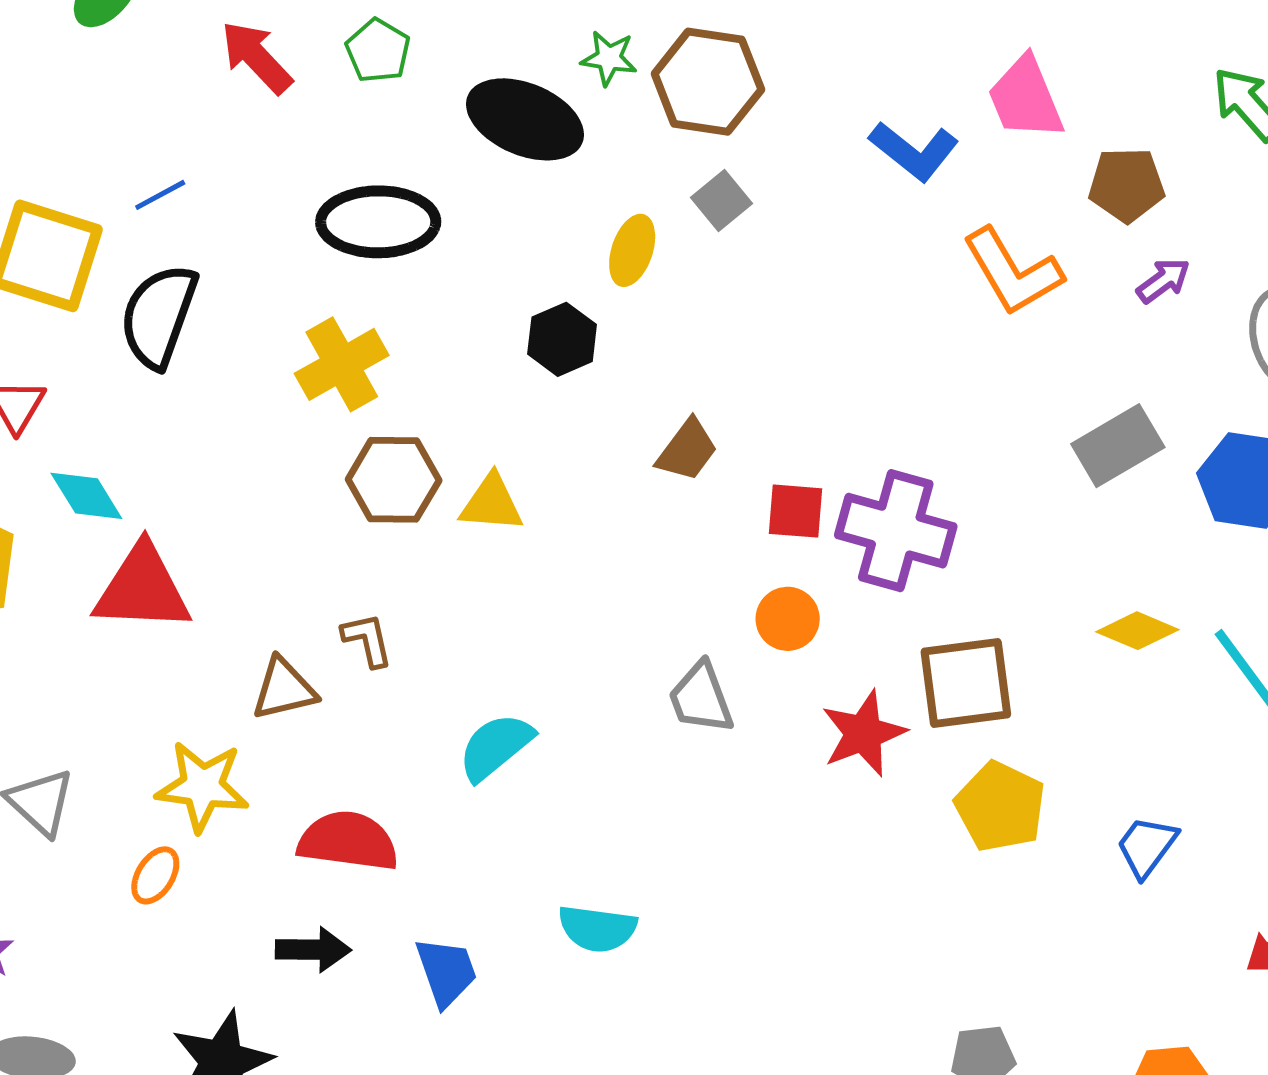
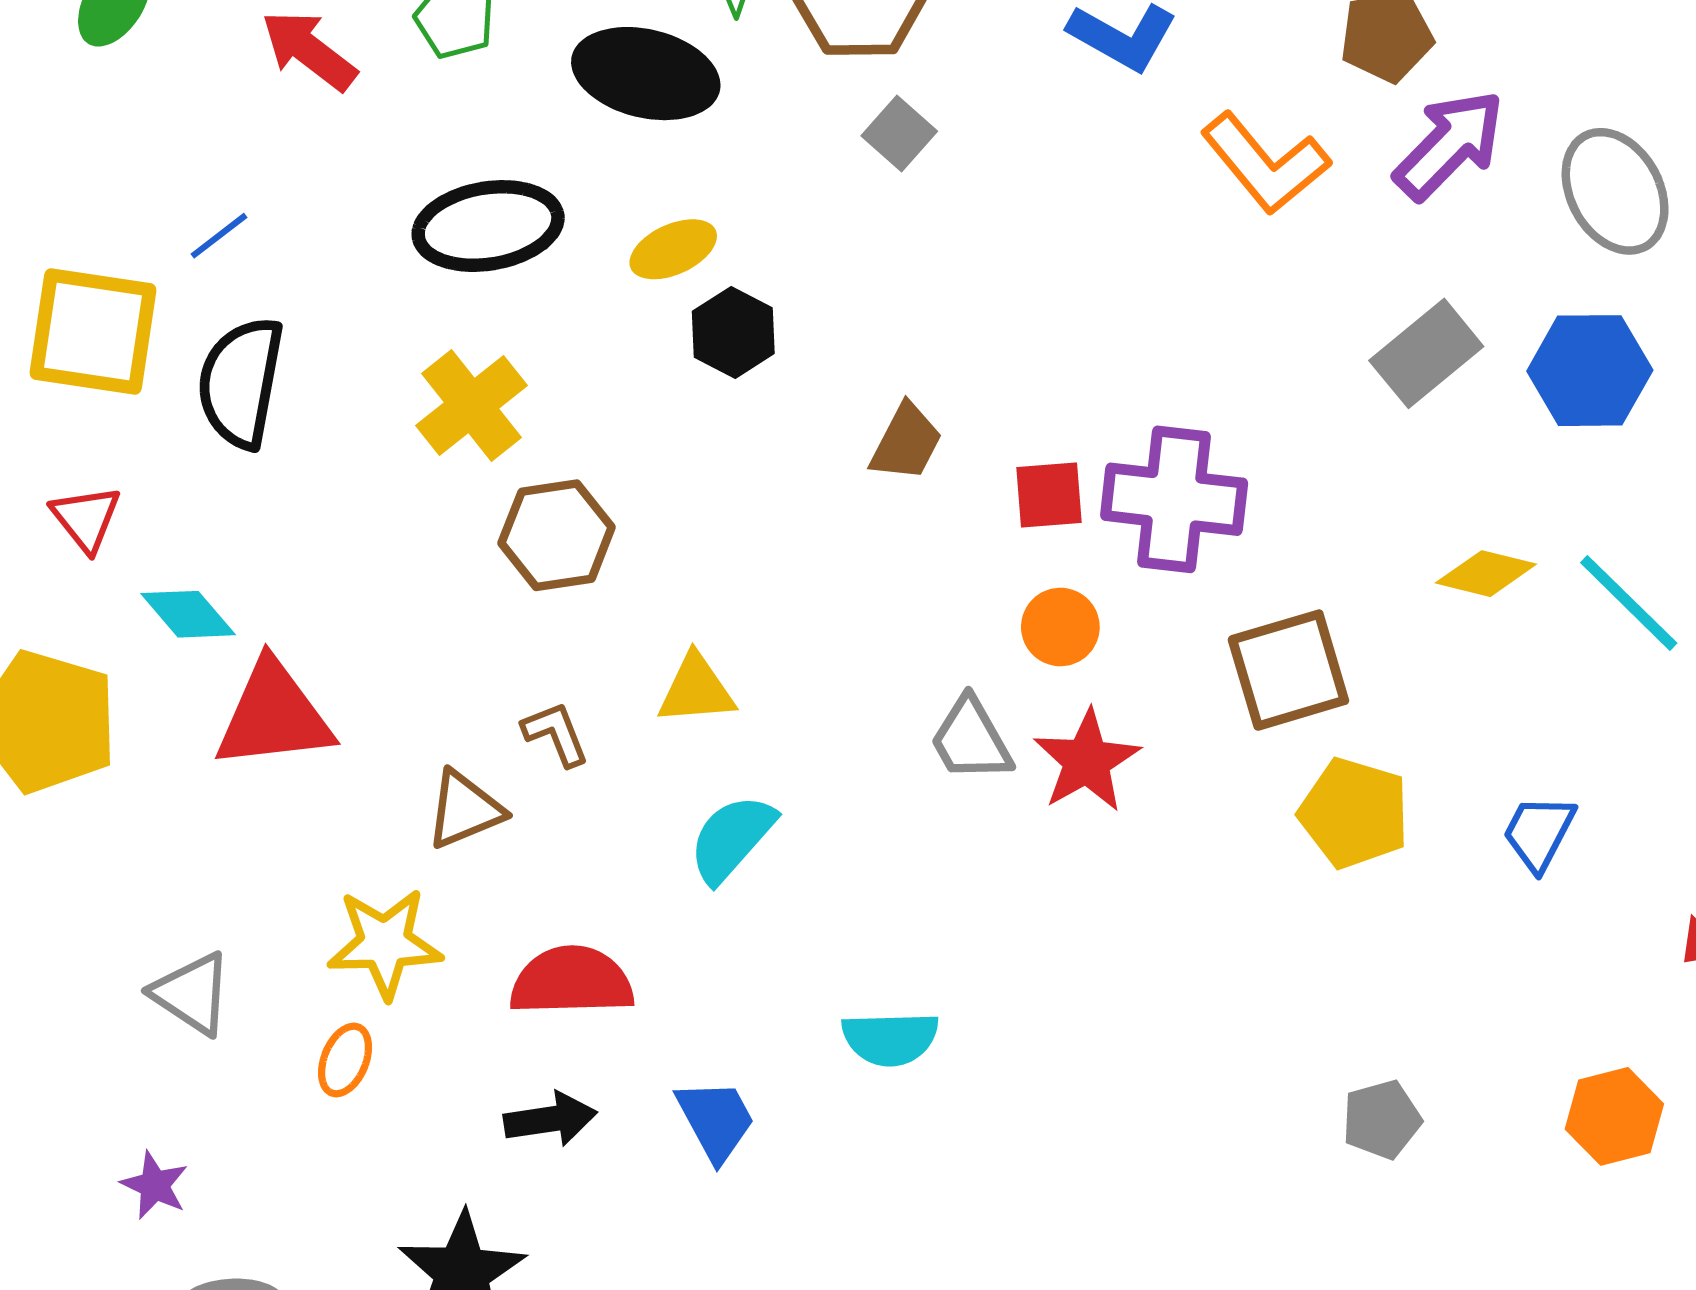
yellow ellipse: (632, 250) -> (673, 249), moved, turned 56
purple arrow: (1163, 281) -> (1449, 145), size x1.8
yellow triangle: (492, 503) -> (696, 689), moved
red star: (863, 733) -> (1087, 761), moved

